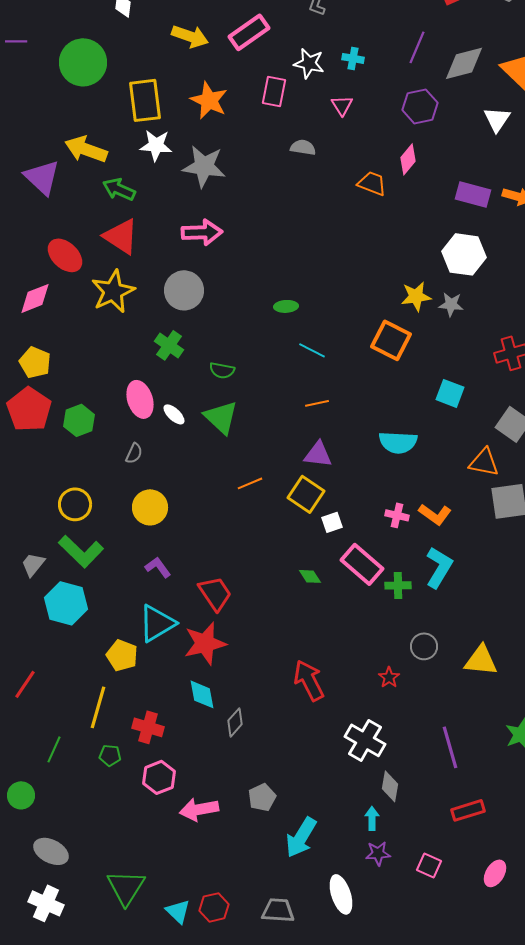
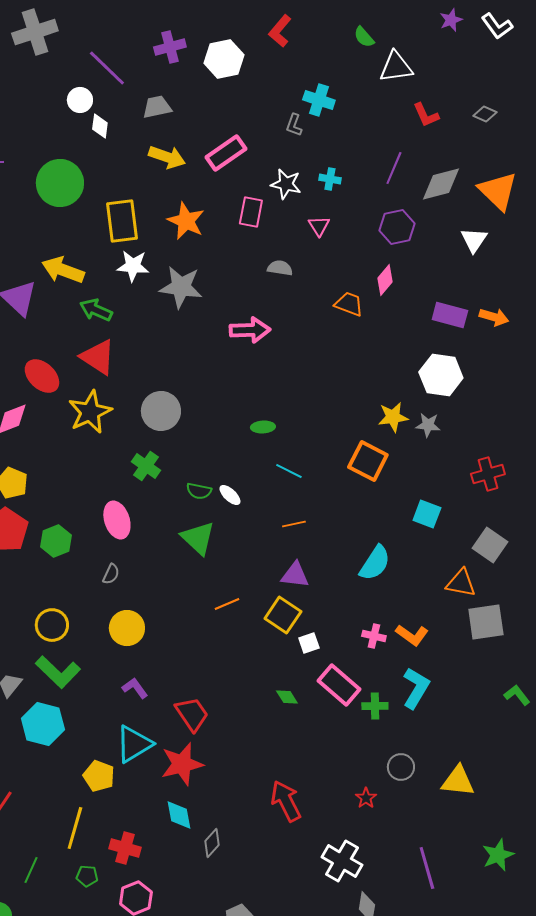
pink arrow: (202, 232) -> (250, 330), moved
white ellipse: (174, 414) -> (230, 495), moved
cyan semicircle: (398, 442) -> (375, 563), turned -60

